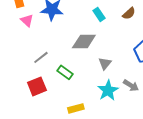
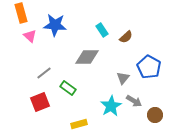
brown semicircle: (129, 13) -> (126, 37), moved
gray triangle: (105, 63) -> (123, 78), moved

